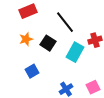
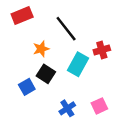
orange star: (26, 39) -> (41, 49), moved
black square: (48, 43) -> (46, 74), moved

